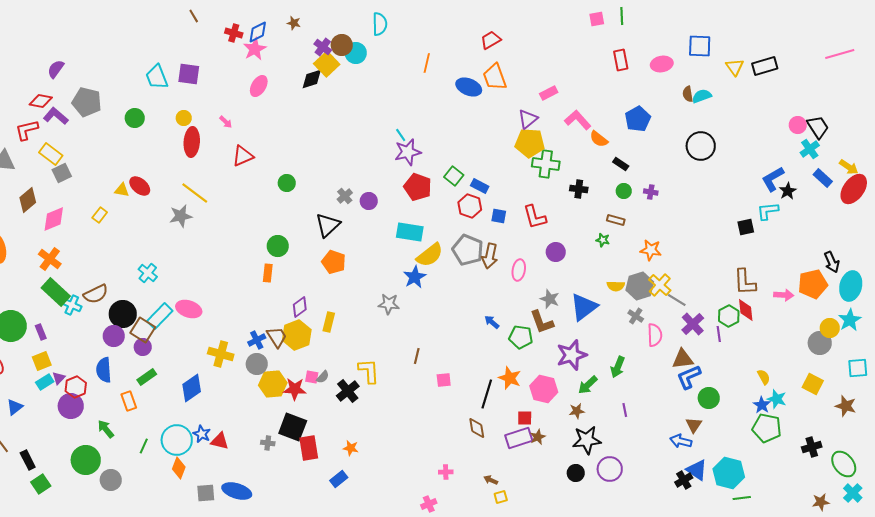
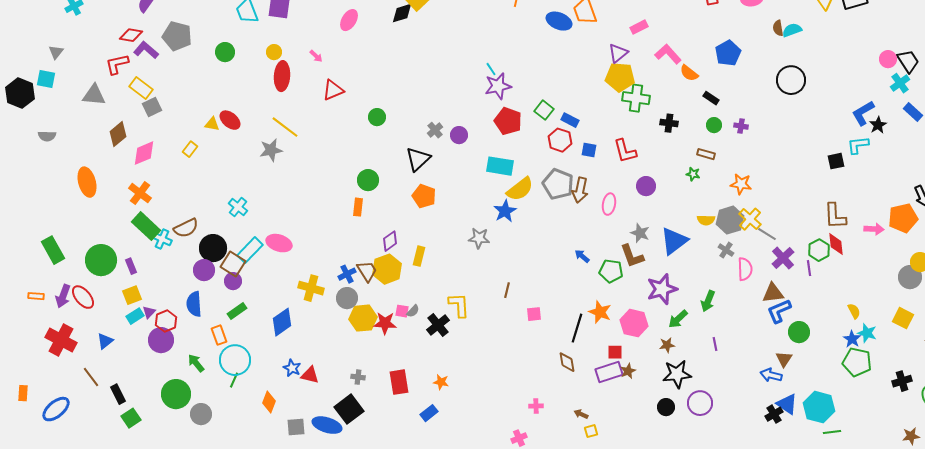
black square: (293, 427) -> (349, 409), moved, turned 32
cyan circle: (177, 440) -> (235, 360), moved

